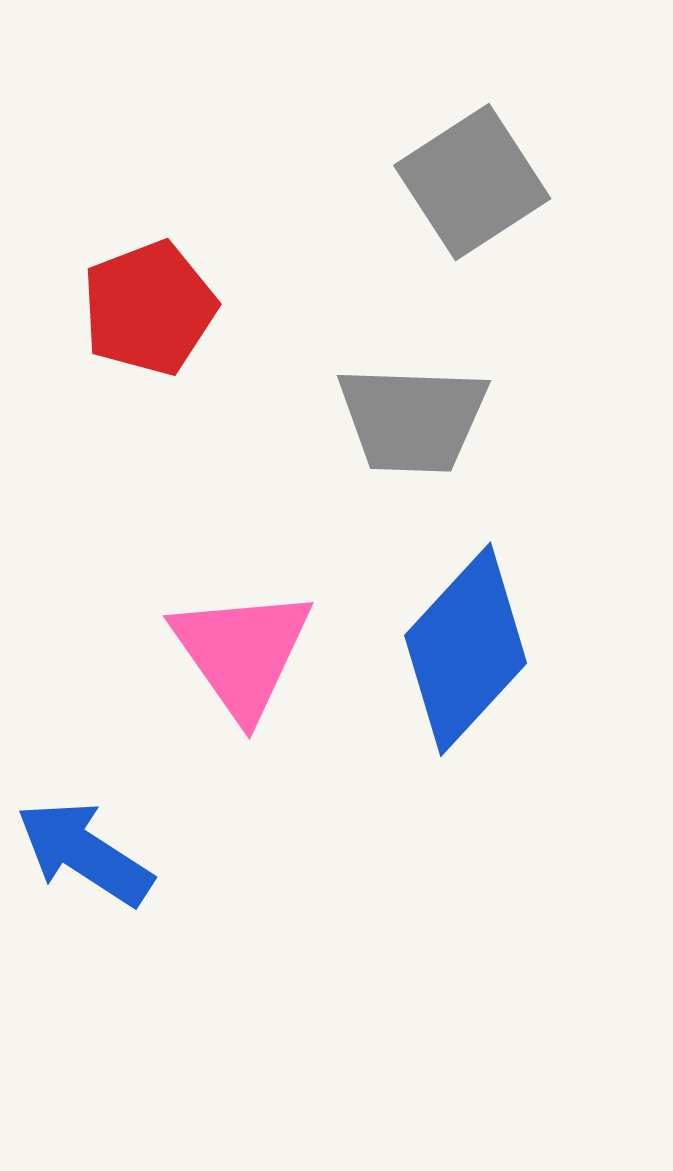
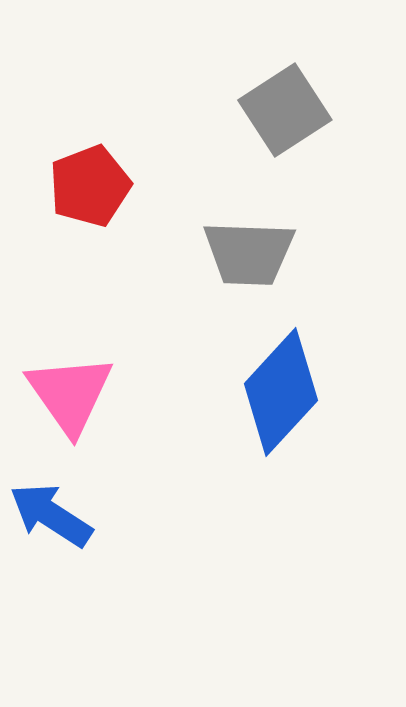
pink triangle: (242, 653) -> (70, 394), moved

